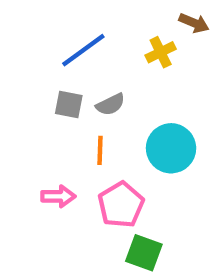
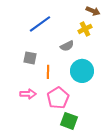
yellow cross: (161, 52) -> (85, 29), moved
gray square: (69, 104) -> (30, 58), moved
gray semicircle: (110, 104) -> (67, 46), moved

